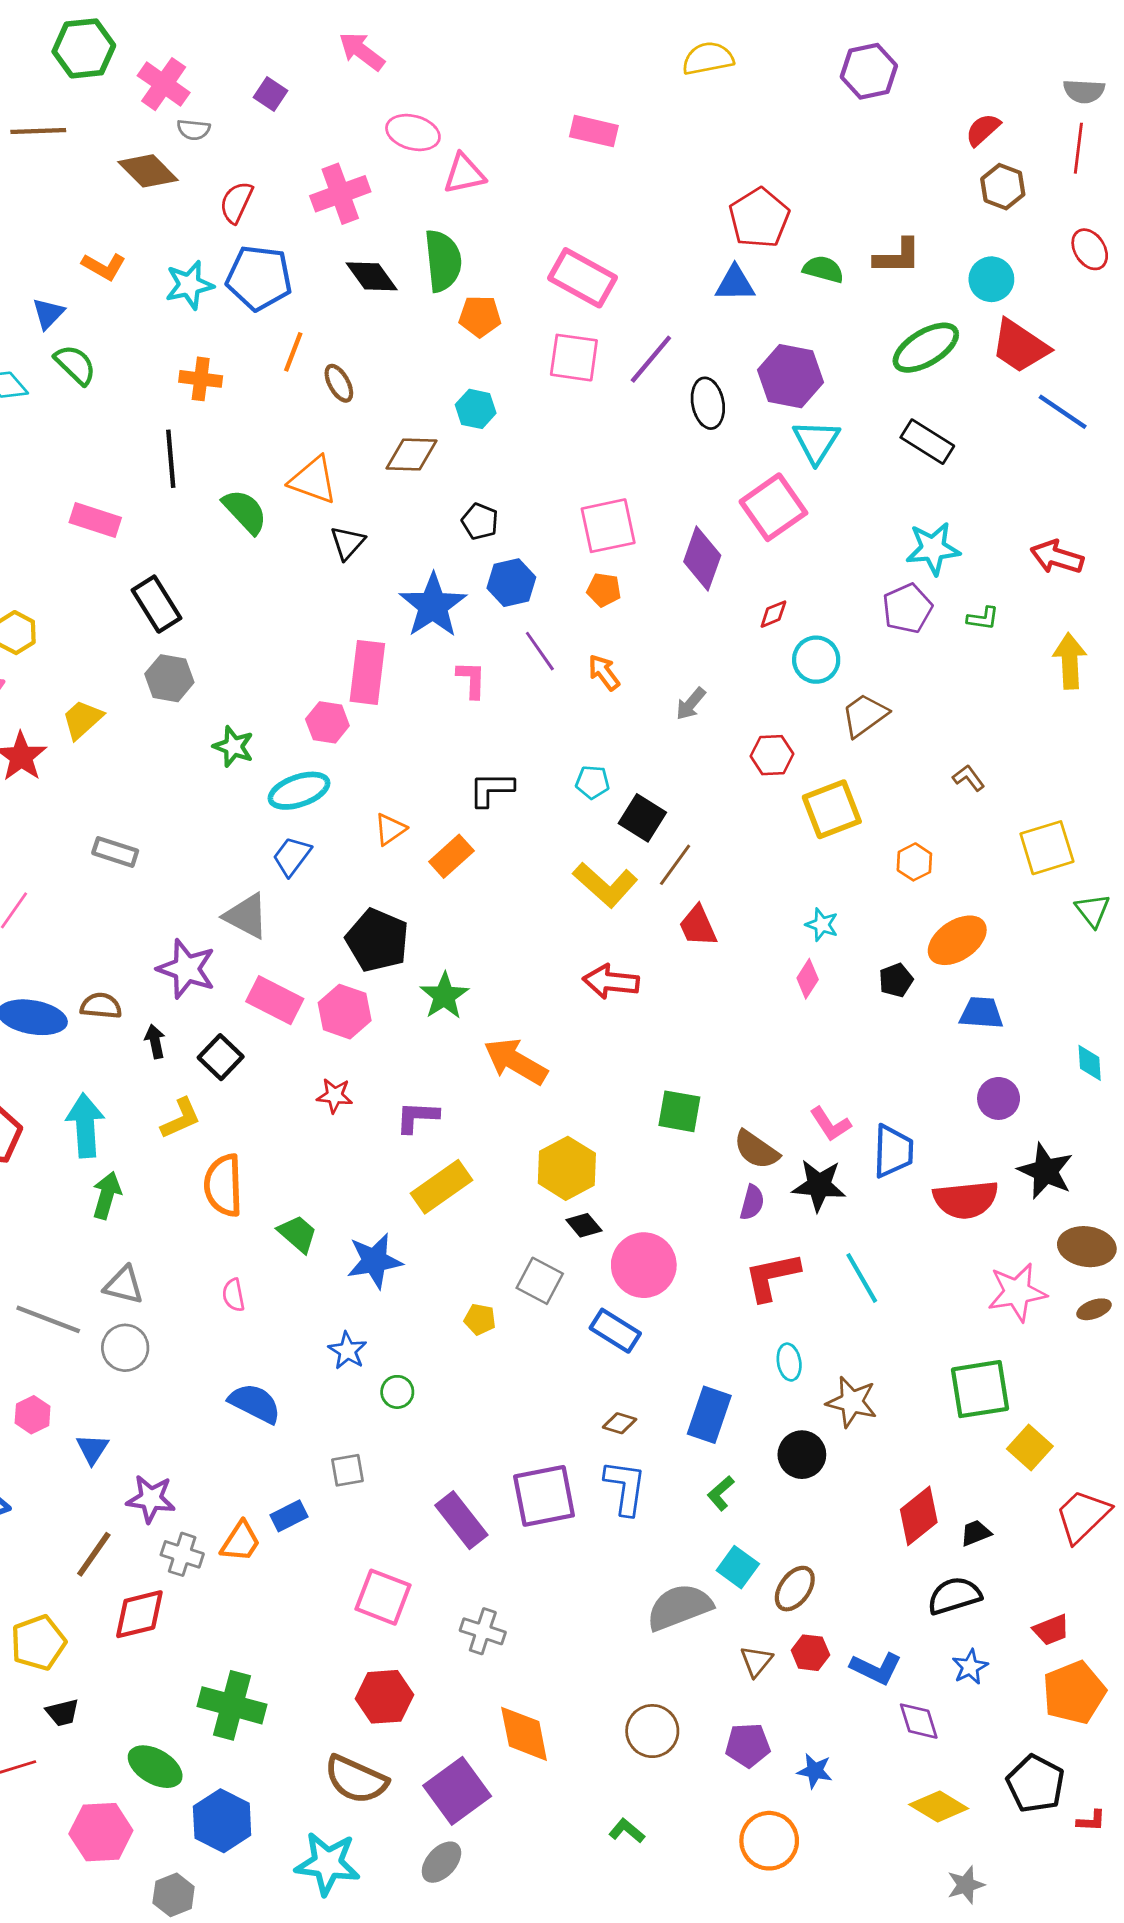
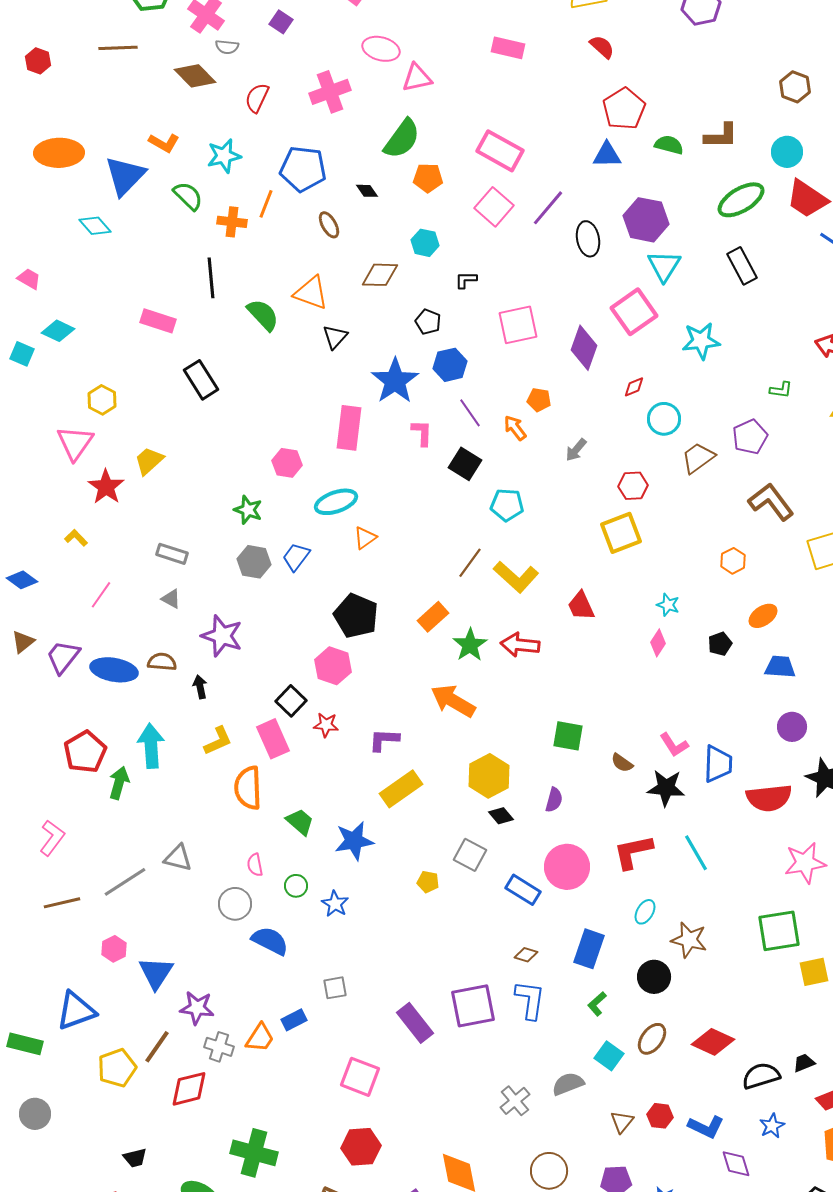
red semicircle: (983, 130) -> (602, 47), moved, turned 84
green semicircle: (443, 261) -> (402, 139), turned 42
black diamond: (372, 276) -> (367, 191), moved, size x0.6
blue pentagon: (259, 278) -> (303, 169), moved
blue triangle: (48, 313) -> (125, 176), size x1.8
orange line: (293, 352) -> (266, 204), moved
pink square: (574, 358) -> (494, 207), turned 33
green semicircle: (75, 365) -> (188, 196), moved
black rectangle: (927, 442) -> (742, 266), turned 30
cyan star: (933, 549) -> (701, 341), moved
orange pentagon: (604, 590) -> (539, 400), moved
purple pentagon: (907, 608) -> (750, 437), moved
gray hexagon: (169, 678) -> (254, 562), moved
pink hexagon: (327, 722) -> (287, 463), moved
green star: (233, 747) -> (248, 510), moved
brown L-shape: (969, 778) -> (771, 502), size x2.0
cyan pentagon: (592, 782) -> (507, 505), size x1.4
black L-shape: (491, 789) -> (466, 280), moved, size x0.7
cyan ellipse: (299, 791) -> (336, 502), moved
yellow square: (832, 809) -> (621, 533), moved
black square: (642, 818) -> (465, 464), moved
orange rectangle: (451, 856) -> (433, 617), moved
brown line: (675, 865) -> (470, 563), moved
gray triangle: (246, 916) -> (171, 599), moved, size x0.6
orange ellipse: (957, 940) -> (763, 616), size x0.7
green star: (444, 996) -> (470, 645), moved
pink rectangle: (275, 1000) -> (273, 739), moved, turned 39
black square: (221, 1057) -> (291, 701), moved
brown semicircle: (756, 1150) -> (622, 763), size x0.7
green arrow: (107, 1195) -> (119, 783), moved
purple semicircle: (752, 1202) -> (554, 800), moved
pink circle: (644, 1265) -> (567, 867), moved
gray line: (48, 1319) -> (125, 882), turned -54
gray circle: (125, 1348) -> (235, 904), moved
cyan ellipse: (789, 1362) -> (645, 912), turned 40
green circle: (397, 1392) -> (296, 886), moved
yellow square: (1030, 1447) -> (814, 972), turned 36
blue triangle: (92, 1449) -> (156, 973), size x1.5
red diamond: (919, 1516) -> (713, 1042), moved, turned 63
black trapezoid: (976, 1533) -> (804, 1063), moved
brown ellipse: (795, 1589) -> (652, 1039), moved
gray semicircle: (679, 1607) -> (568, 1084), size x0.7
gray cross: (483, 1631) -> (515, 1101), moved, turned 32
yellow pentagon: (38, 1643) -> (117, 1068), moved

